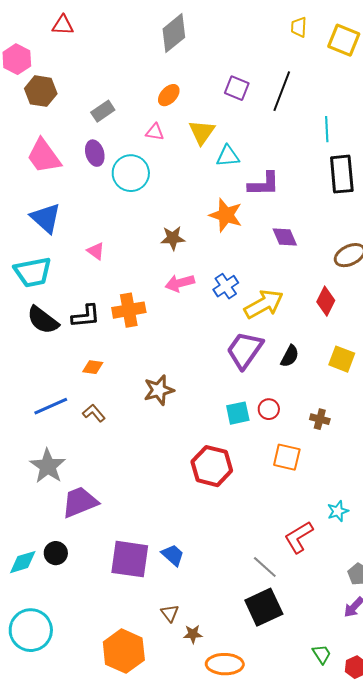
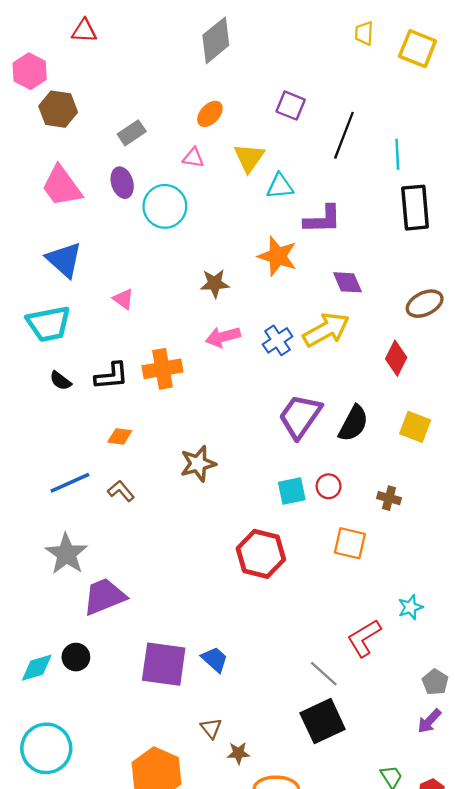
black line: (282, 91) -> (344, 135), moved
yellow arrow: (264, 304) -> (326, 330), moved
black semicircle: (43, 320) -> (60, 381), size x0.6
black semicircle: (290, 356) -> (353, 423), size x1.4

